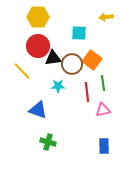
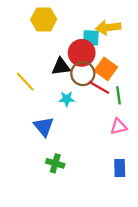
yellow arrow: (106, 17) -> (108, 28), moved, size x1.5
red circle: (38, 46) -> (82, 53), moved
red line: (87, 92) -> (99, 87), moved, turned -54
blue triangle: (38, 110) -> (44, 127), turned 30

